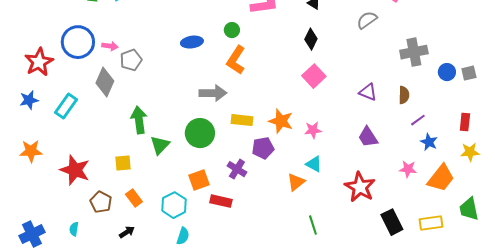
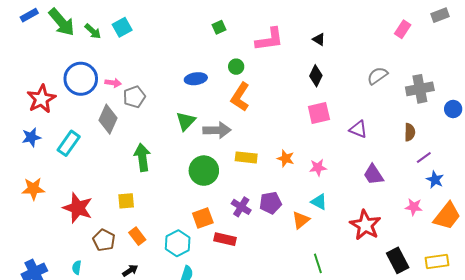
gray semicircle: (367, 20) -> (377, 76), moved
pink square: (314, 76) -> (319, 113), turned 30
purple triangle: (368, 92) -> (358, 129), moved
orange star: (281, 121) -> (286, 158), size x0.7
green triangle: (160, 145) -> (186, 121), moved
purple pentagon: (263, 148) -> (270, 203), moved

